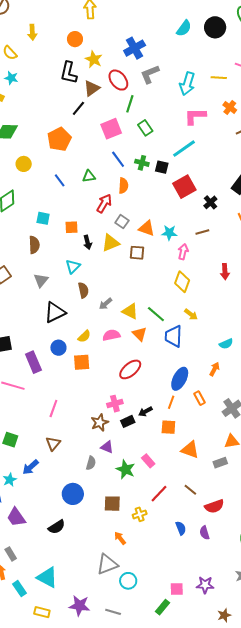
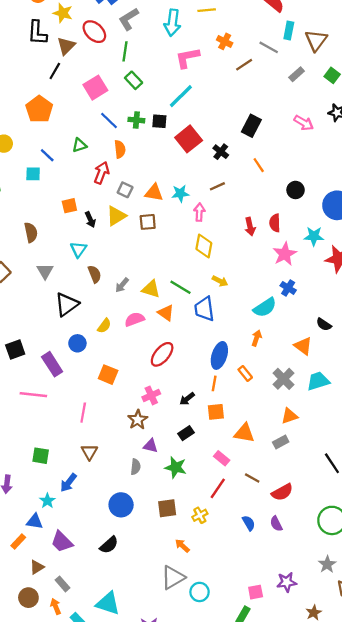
green line: (130, 104) -> (125, 51), moved
cyan square: (43, 218) -> (33, 174), moved
cyan semicircle: (226, 344) -> (265, 307), size x1.5
orange square: (82, 362) -> (108, 375), moved, turned 36
black rectangle: (128, 421) -> (186, 433), moved
pink rectangle: (148, 461) -> (222, 458), moved

